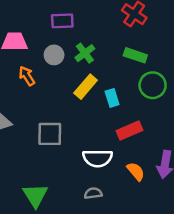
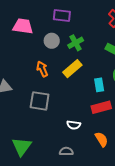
orange arrow: (27, 76) -> (42, 69), moved
cyan rectangle: (112, 98) -> (99, 85), moved
white semicircle: (98, 158) -> (74, 125), size x0.6

